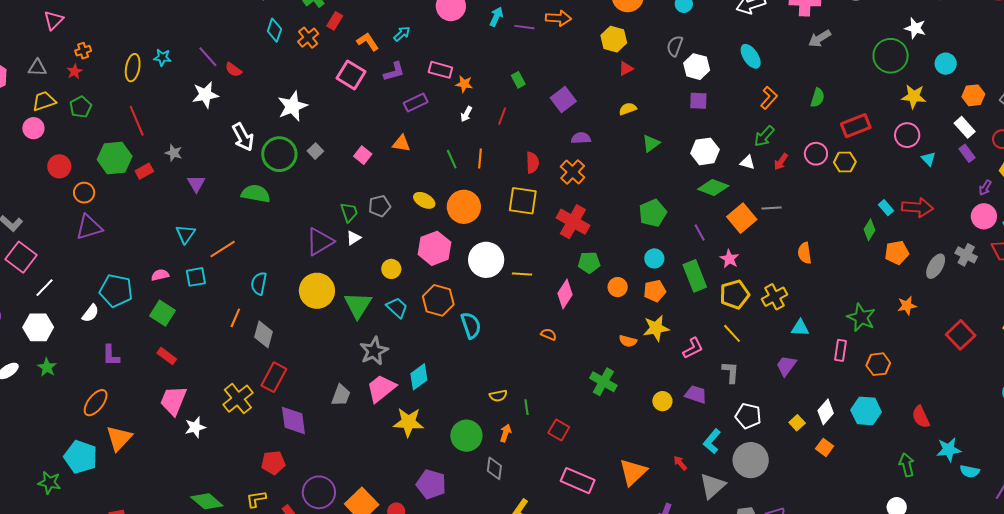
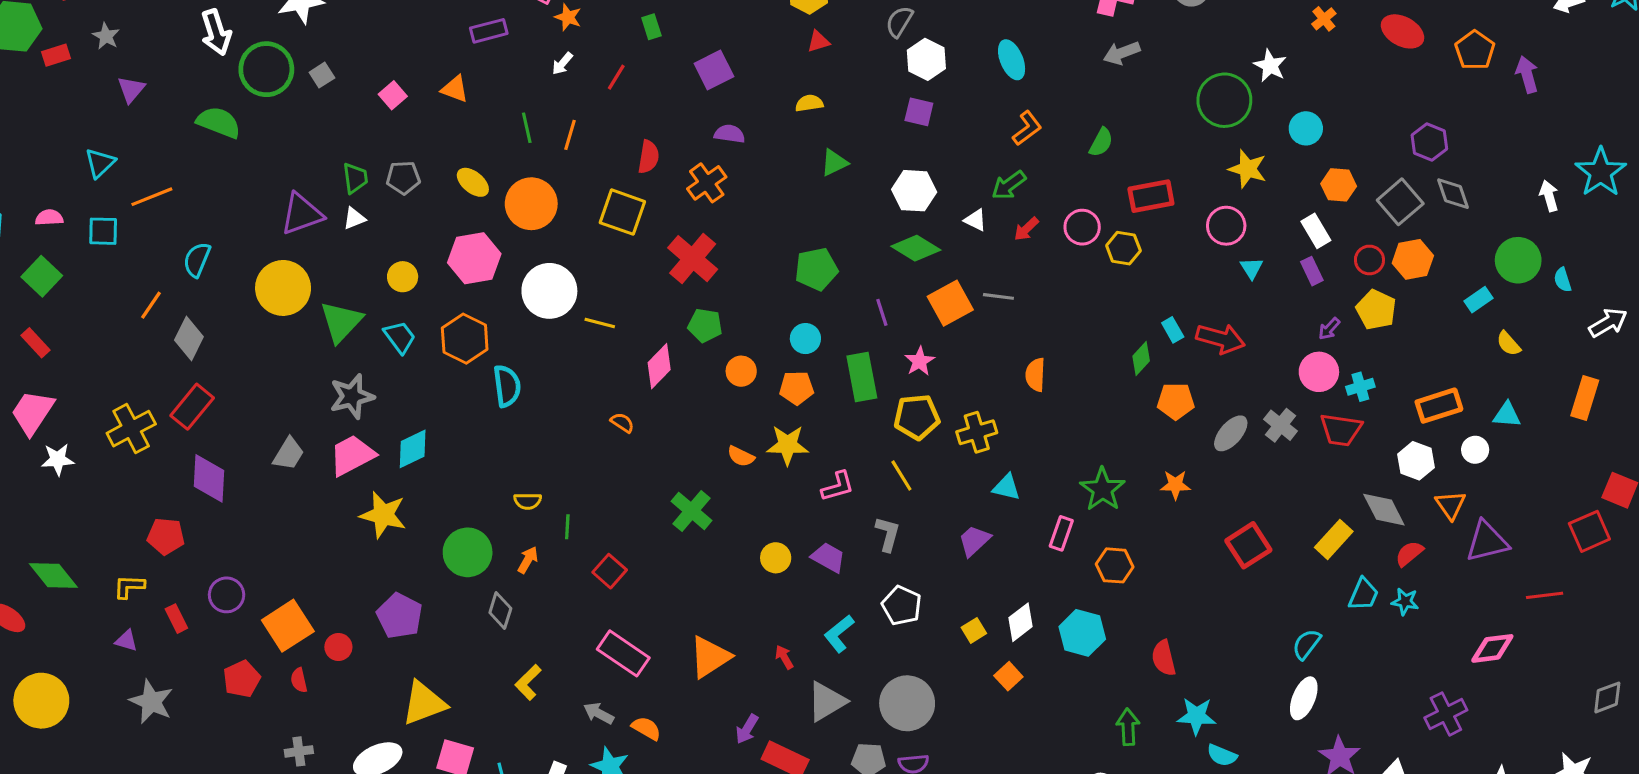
gray circle: (751, 460) -> (907, 703), moved
purple circle: (319, 492) -> (227, 595), size x0.7

